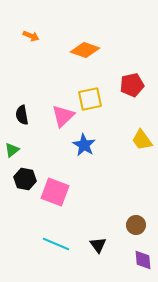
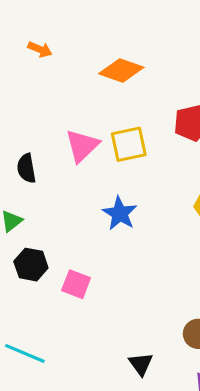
pink triangle: (63, 116) -> (82, 146), moved
pink square: (55, 192) -> (76, 284), size x0.7
cyan line: (56, 244) -> (25, 353), moved

